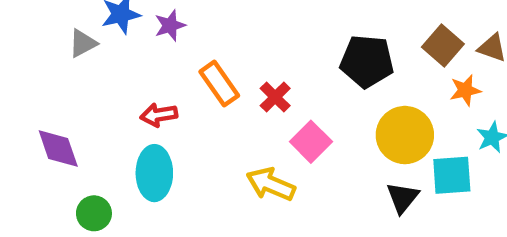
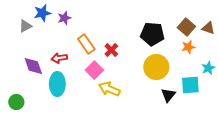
orange star: (465, 90) -> (188, 47), moved
yellow circle: (405, 135) -> (156, 67), moved
pink square: (311, 142) -> (94, 70), moved
purple diamond: (58, 148) -> (33, 66), moved
green circle: (94, 213) -> (16, 102), moved

